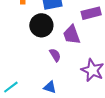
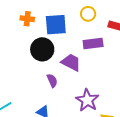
purple trapezoid: (72, 35) -> (71, 62), turned 130

